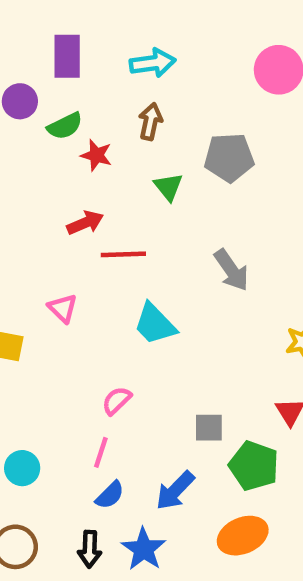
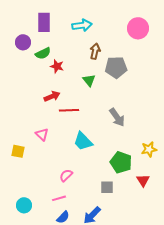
brown arrow: (150, 122) -> (95, 51), moved
pink line: (101, 452) -> (59, 198), turned 56
green pentagon: (254, 466) -> (121, 162), moved

